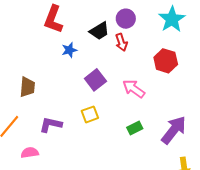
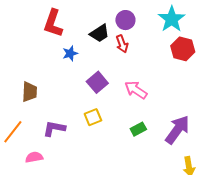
red hexagon: (166, 61) -> (183, 49), moved

